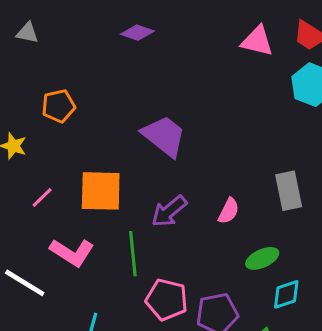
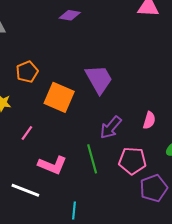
purple trapezoid: (164, 136) -> (99, 79), turned 32
orange square: (101, 191) -> (59, 97), moved, turned 32
pink pentagon: (167, 300) -> (132, 161), moved

